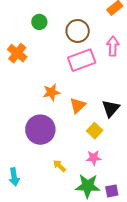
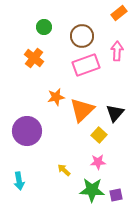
orange cross: (17, 53) -> (34, 58), moved
orange triangle: (78, 105) -> (82, 110), size x1.5
purple circle: (40, 130) -> (27, 131), moved

